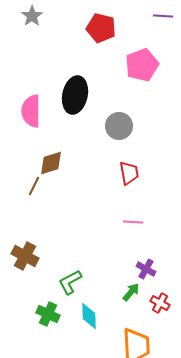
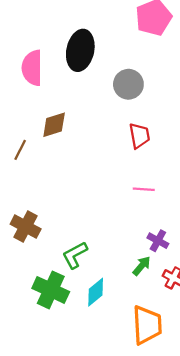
brown line: (34, 186) -> (20, 150), moved
green cross: (48, 314) -> (51, 290), size x1.4
cyan diamond: (89, 316) -> (96, 292), turned 52

